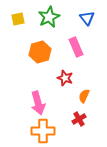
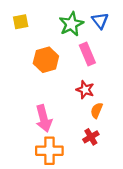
green star: (49, 17) -> (71, 24), moved
red star: (65, 78) -> (85, 90), moved

